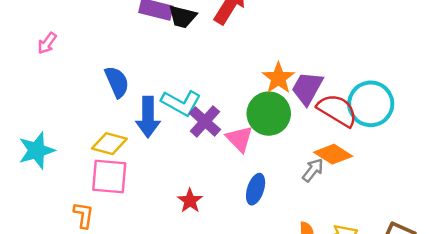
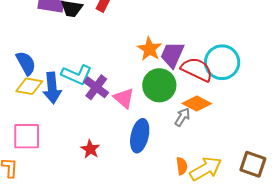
green circle: (269, 114) -> (159, 85), moved
yellow diamond: (109, 144) -> (29, 86), moved
blue ellipse: (256, 189) -> (140, 136), size x1.4

